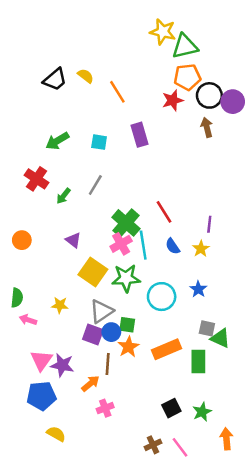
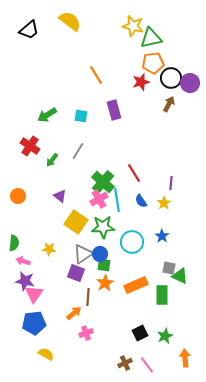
yellow semicircle: (86, 76) -> (70, 21), moved, size x1.6
black trapezoid: (55, 80) -> (29, 30), moved
brown arrow: (207, 127) -> (169, 104), turned 42
blue circle: (111, 332) -> (100, 254), moved
purple star: (62, 365) -> (25, 281), moved

